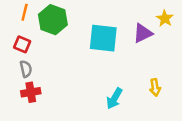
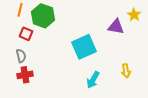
purple triangle: (143, 33) -> (116, 27), turned 36
cyan square: (103, 38) -> (84, 47), moved, turned -30
red square: (22, 44) -> (26, 34), moved

